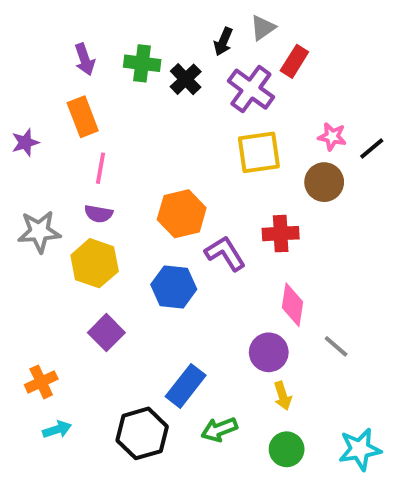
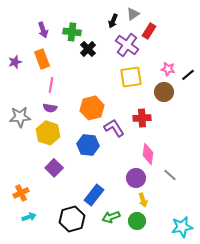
black cross: (186, 79) -> (88, 49), moved
purple star: (25, 143) -> (15, 62), moved
green circle: (287, 449) -> (137, 221), moved

